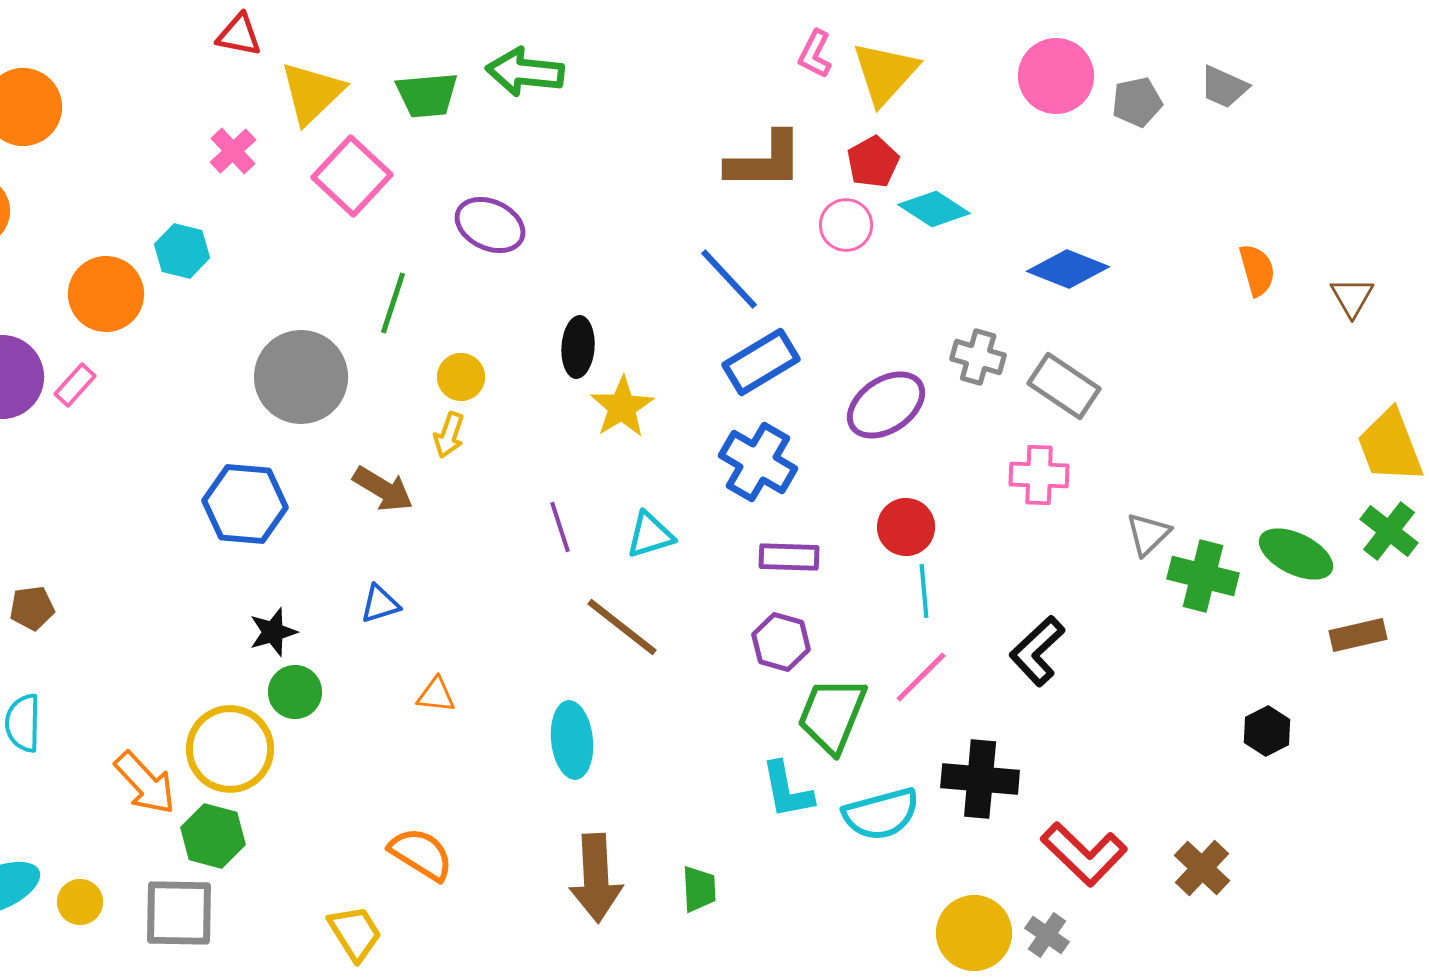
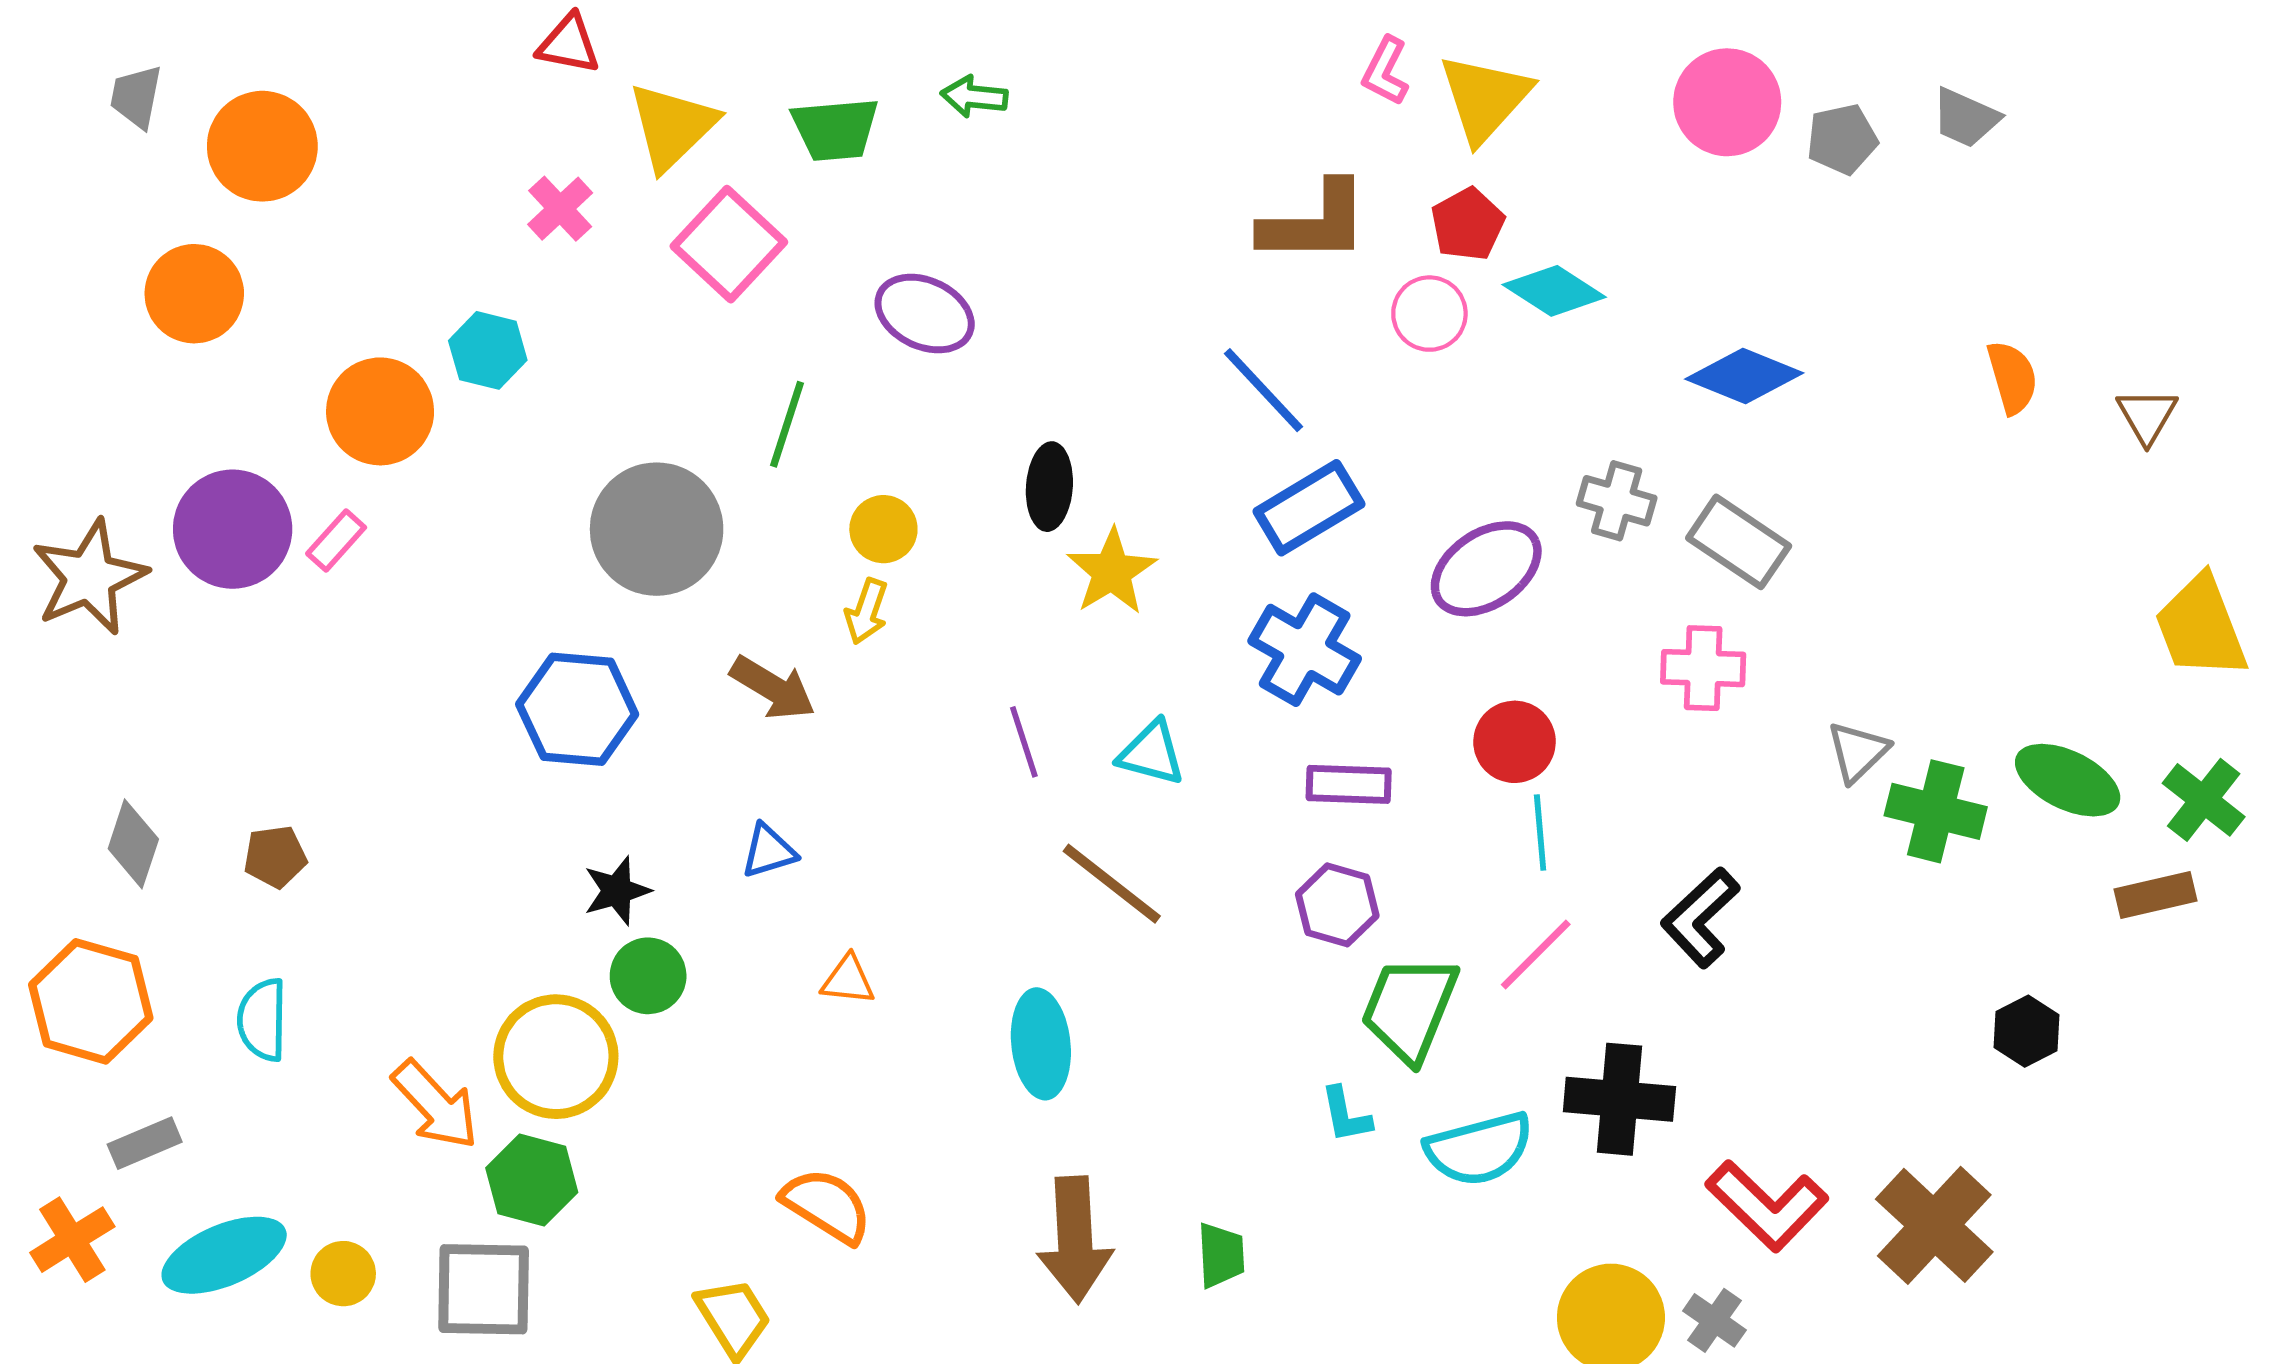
green arrow: (525, 72) -> (974, 97), size x0.6
green cross: (1389, 531) -> (2204, 800), moved
cyan triangle: (650, 535) -> (1151, 753), turned 32
cyan L-shape: (787, 790) -> (1346, 1115), size x0.7
brown cross: (1202, 868) -> (1934, 1225), size x1.5

